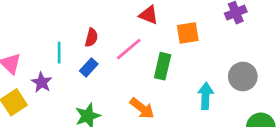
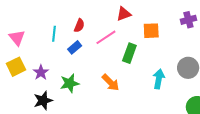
red triangle: (149, 15) -> (124, 14), turned -49
purple star: (42, 82) -> (41, 72), moved

